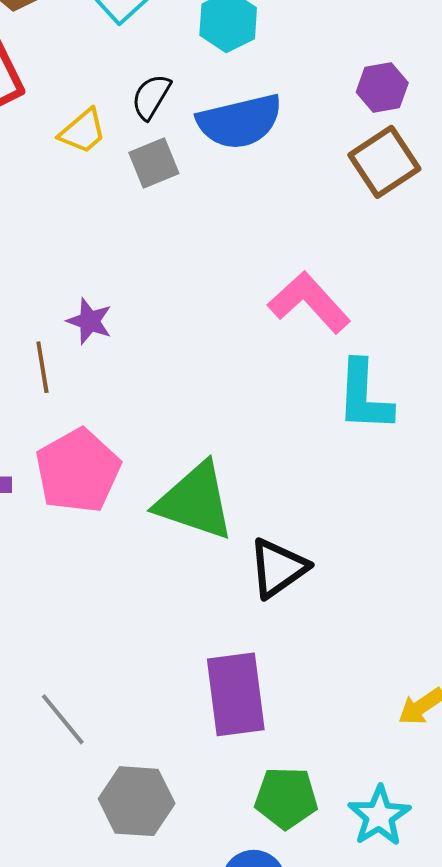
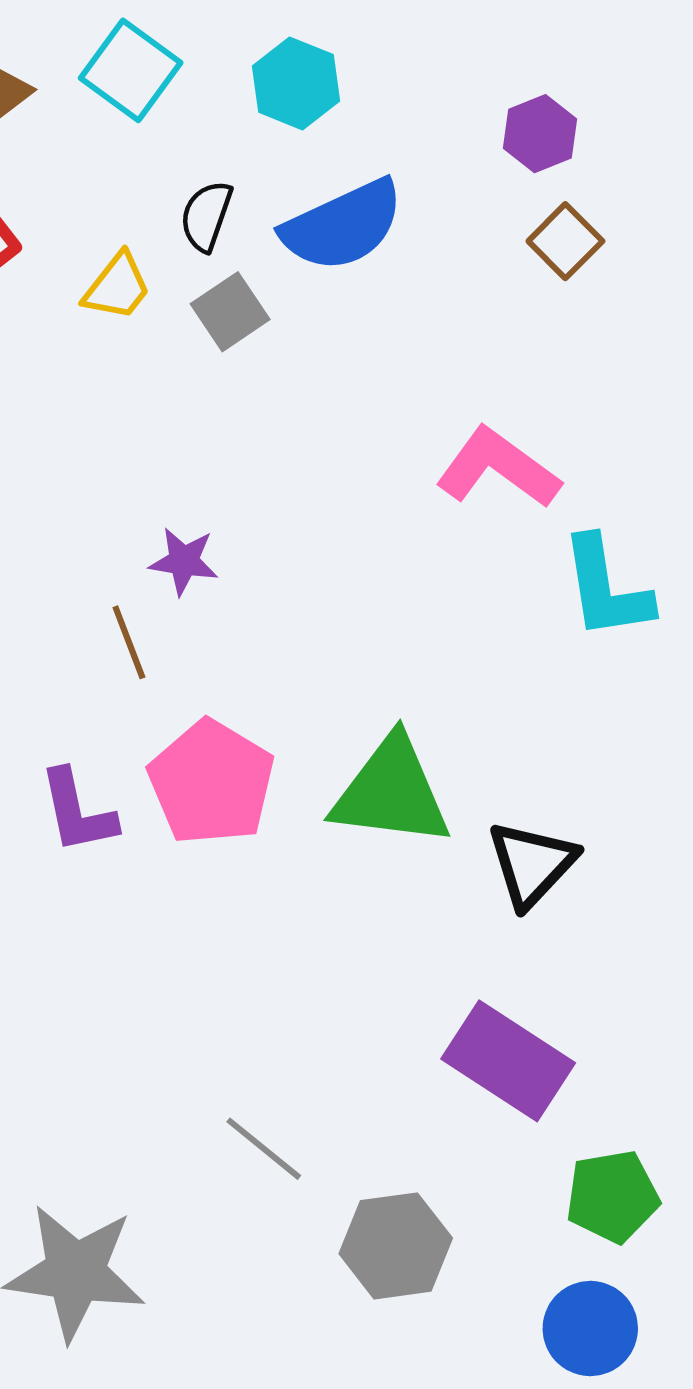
brown square: (384, 162) -> (565, 241), size x0.7
purple rectangle: (236, 694) -> (508, 1061), turned -38

